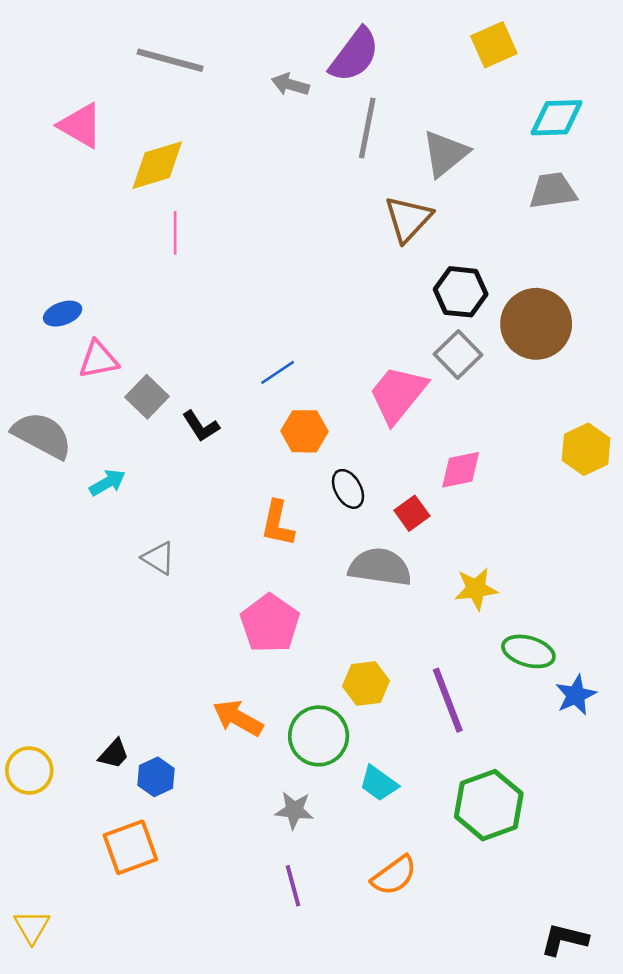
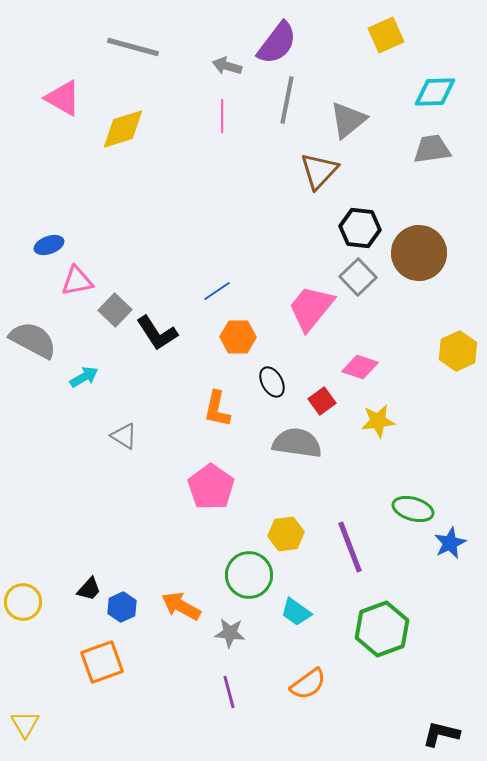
pink line: (175, 233) -> (222, 116), moved
black L-shape: (201, 426) -> (157, 333), size x1.4
pink diamond: (461, 470) -> (360, 367), turned 30
yellow star: (476, 589) -> (378, 421), moved
orange arrow: (238, 718) -> (181, 606), moved

